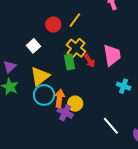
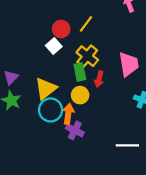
white square: (33, 46) -> (54, 46), moved
red arrow: (89, 61) -> (99, 79), moved, turned 48
yellow circle: (75, 104) -> (80, 95), moved
white line: (111, 126) -> (127, 145), turned -48

